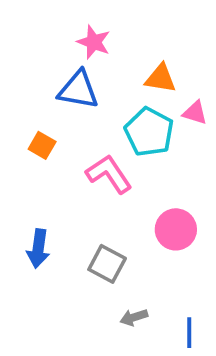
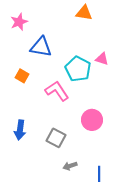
pink star: (94, 42) -> (19, 22), moved, turned 30
orange triangle: (161, 78) -> (84, 13), moved

